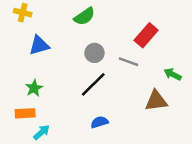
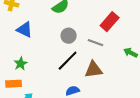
blue triangle: (39, 45) -> (25, 30), turned 42
brown triangle: (156, 101) -> (94, 70), moved

